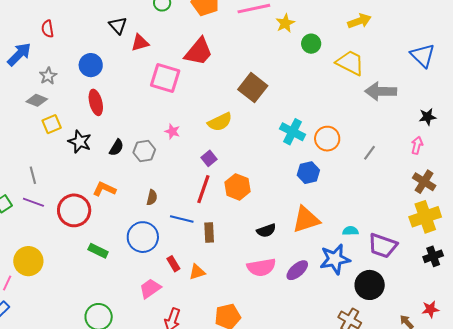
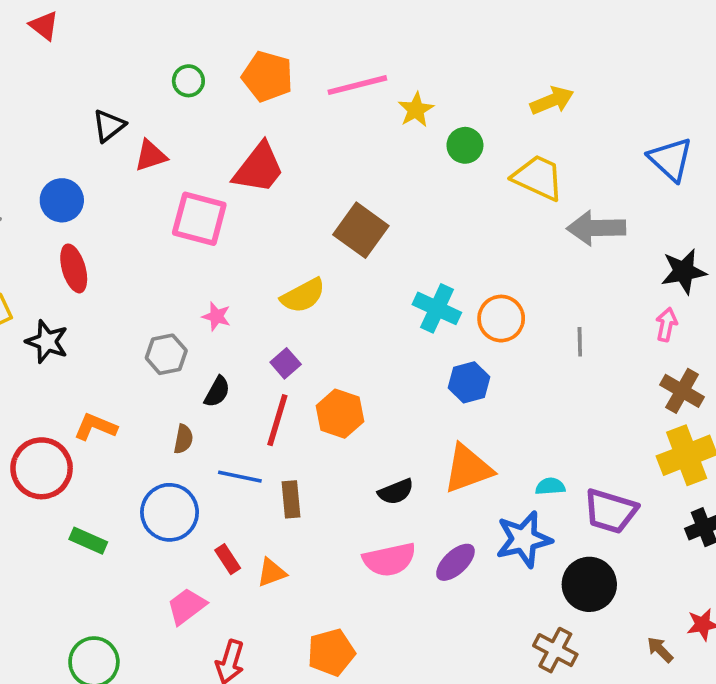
black triangle: (118, 25) -> (109, 126), turned 36
black star: (427, 117) -> (684, 271), size x1.4
black semicircle: (116, 148) -> (217, 392), moved
gray line: (370, 153) -> (580, 342), turned -35

